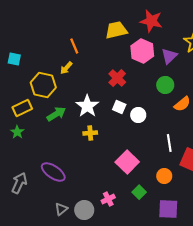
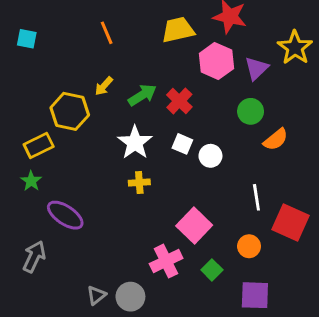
orange line: (74, 46) -> (107, 33), moved
cyan square: (14, 59) -> (27, 39), moved
green arrow: (56, 114) -> (142, 95), moved
purple ellipse: (53, 172) -> (65, 215), moved
pink cross: (108, 199) -> (166, 261), moved, size x1.5

